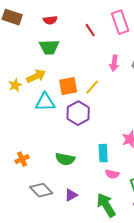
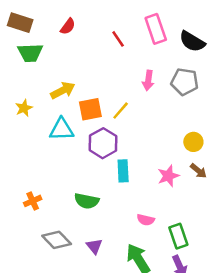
red semicircle: (50, 20) -> (68, 26), turned -48
green trapezoid: (49, 47) -> (30, 53), moved
yellow arrow: (36, 76) -> (63, 90), moved
cyan rectangle: (103, 153) -> (123, 171), moved
purple triangle: (71, 195) -> (94, 246), turned -40

